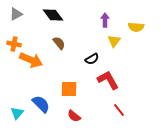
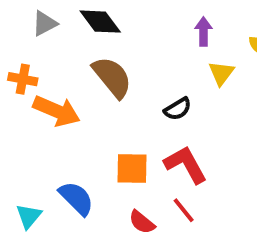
gray triangle: (16, 14) -> (45, 24), moved
brown semicircle: (59, 43) -> (112, 77), size x1.6
red L-shape: (108, 80) -> (186, 165), moved
red line: (119, 110) -> (184, 210), moved

